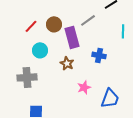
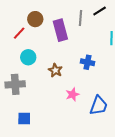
gray line: (88, 20) -> (80, 18), moved, turned -49
brown circle: (54, 24) -> (35, 19), moved
purple rectangle: (72, 37) -> (60, 30), moved

